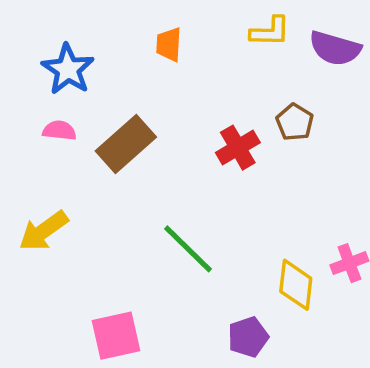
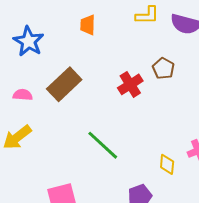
pink semicircle: (59, 131) -> (23, 95), moved
yellow diamond: (296, 285) -> (167, 164), size x0.7

